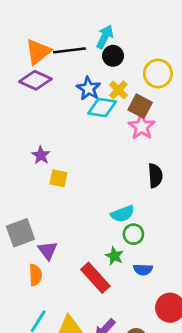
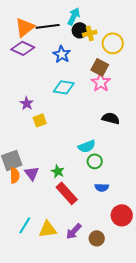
yellow cross: (118, 90) -> (90, 33), moved, turned 32
cyan diamond: (102, 108) -> (64, 87), moved
black semicircle: (155, 176) -> (111, 118), turned -72
yellow square: (59, 178) -> (40, 120), turned -32
green star: (114, 256) -> (58, 171), moved
orange semicircle: (35, 275) -> (15, 175), moved

